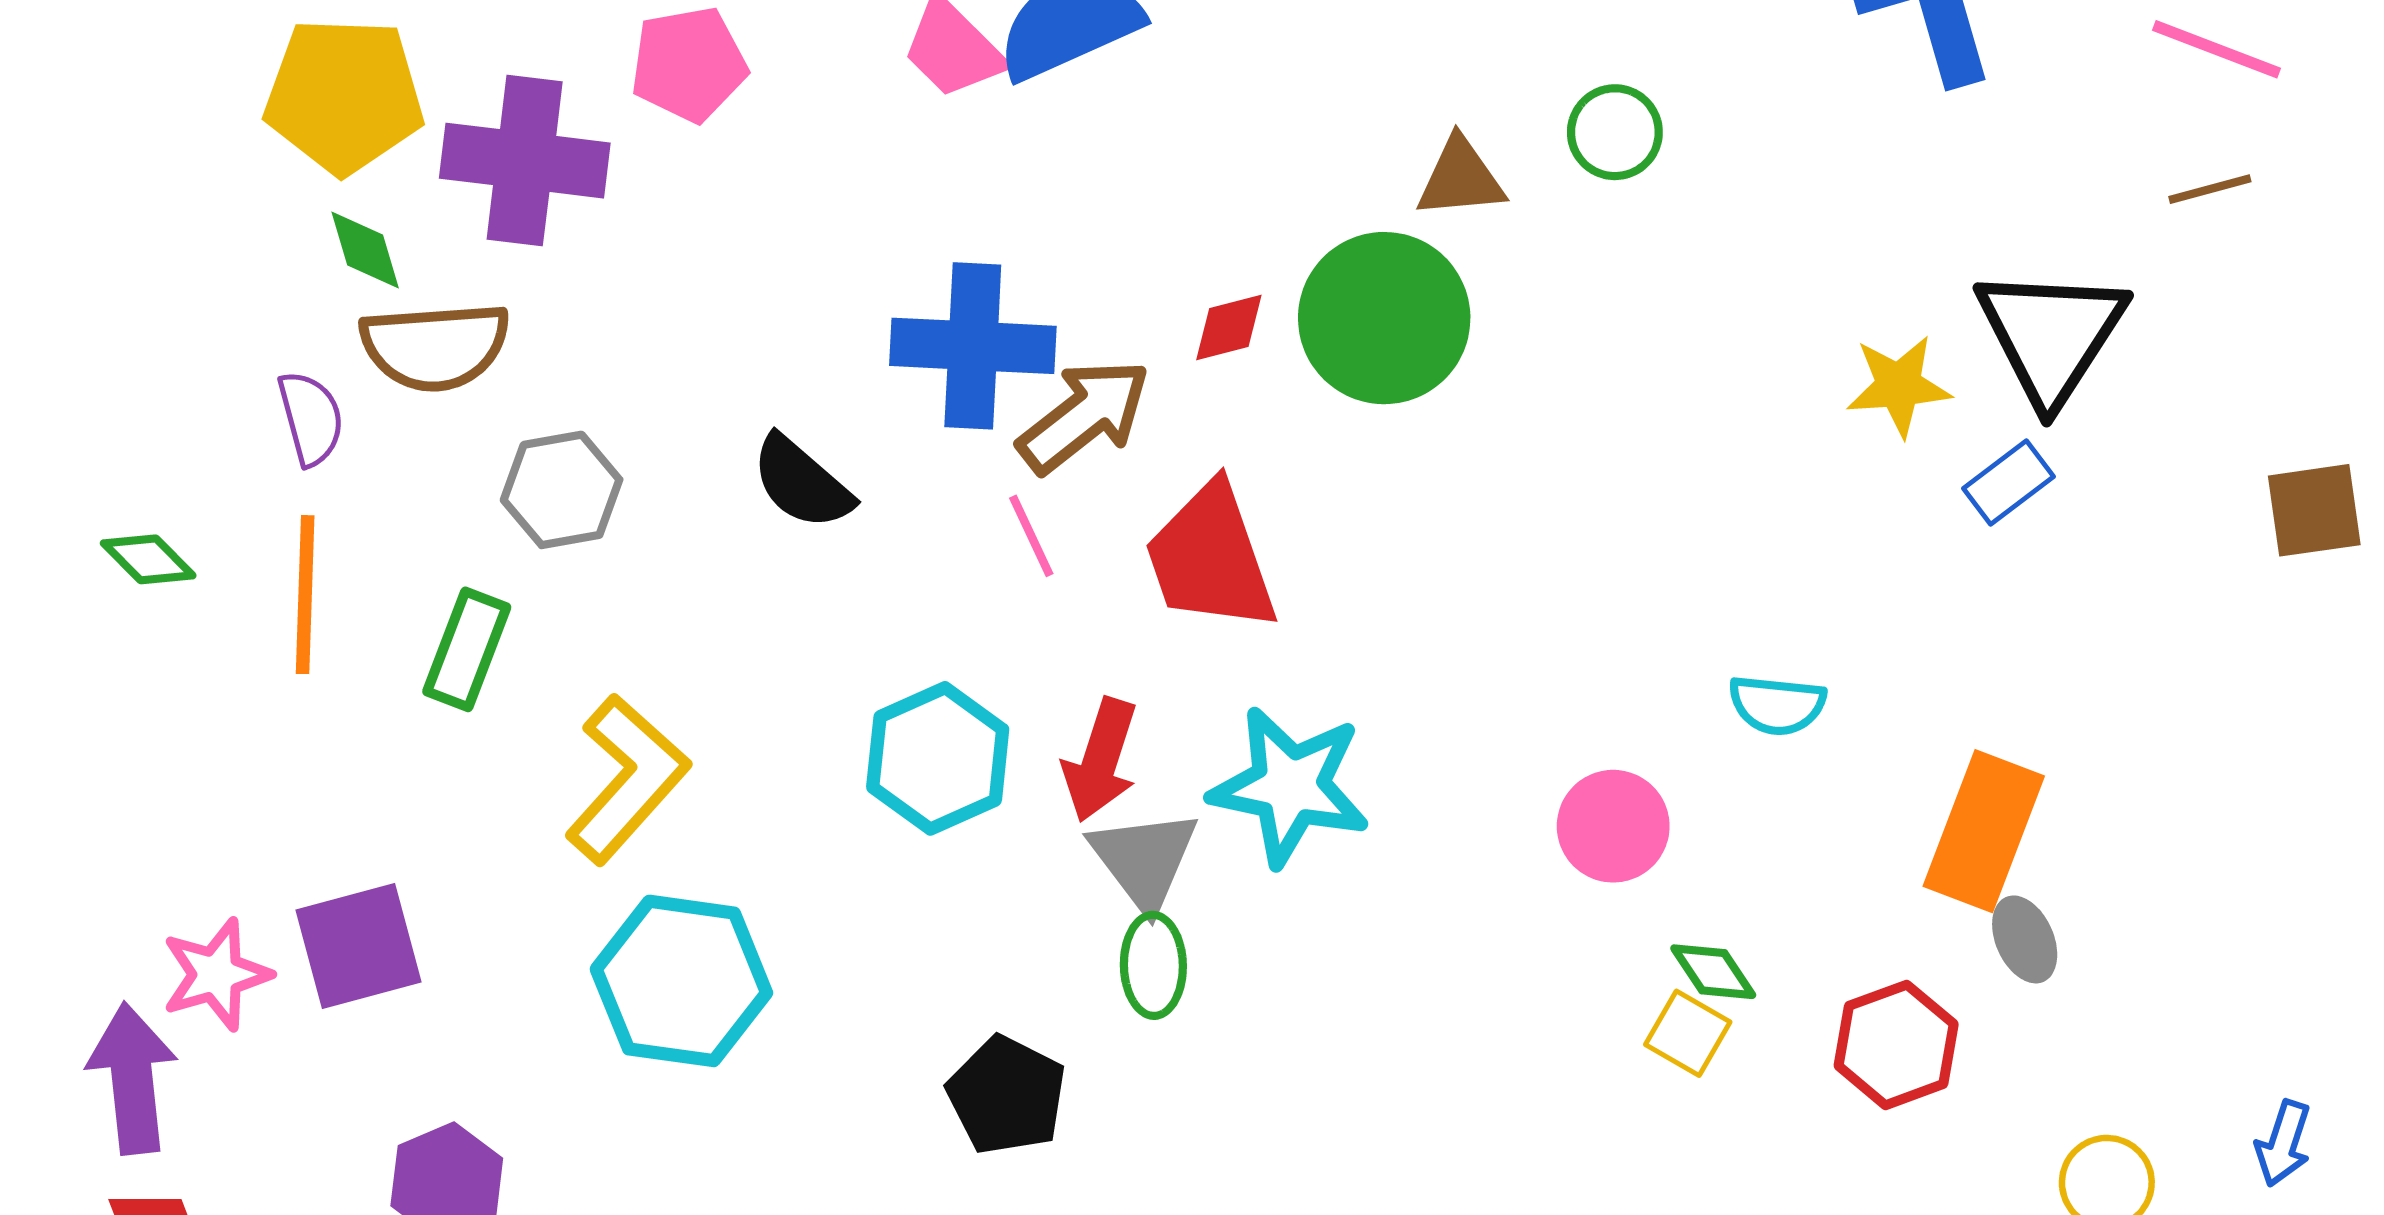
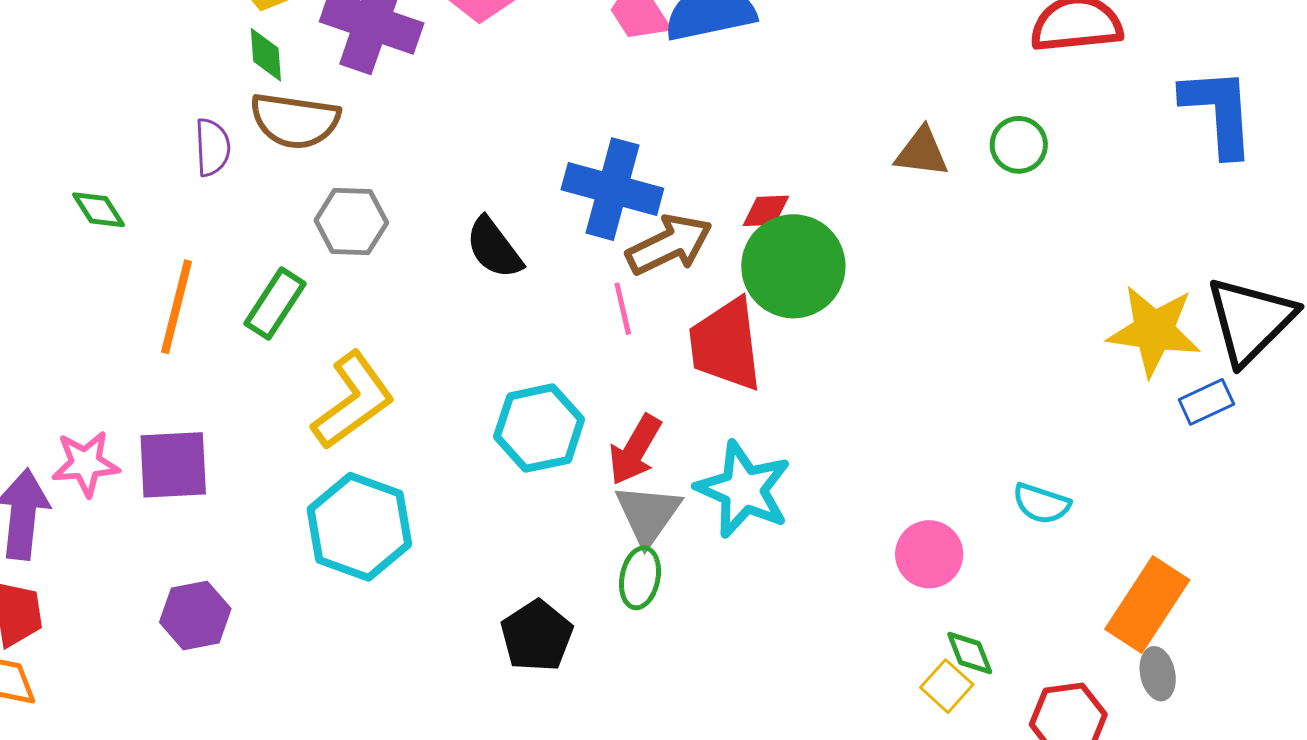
green circle: (1384, 318) -> (793, 266), moved
yellow star: (1899, 386) -> (1154, 331), size x1.5
orange line: (305, 595) -> (177, 307), moved

